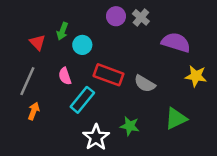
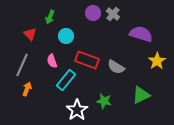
green arrow: (62, 31) -> (50, 17), moved
yellow star: (196, 76) -> (157, 61), turned 30

